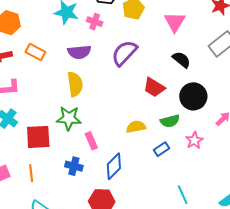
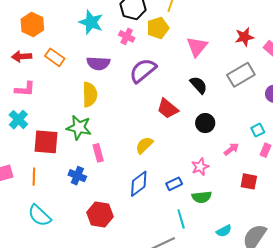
pink cross: (95, 22) -> (127, 36), moved
black circle: (193, 96) -> (205, 123), size x0.7
green semicircle: (170, 121) -> (202, 197), moved
yellow semicircle: (136, 127) -> (144, 145), turned -42
blue rectangle: (162, 149) -> (174, 184), moved
blue diamond: (114, 166) -> (139, 184), moved

